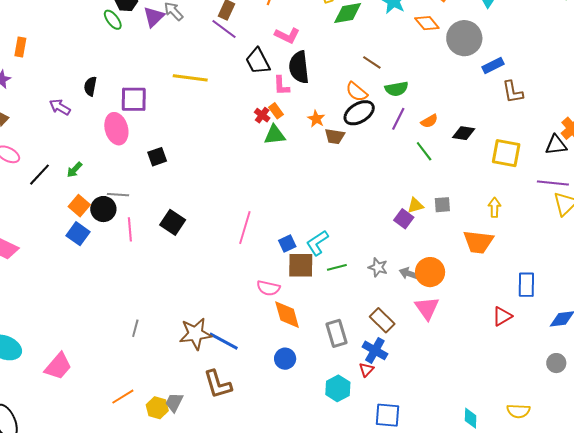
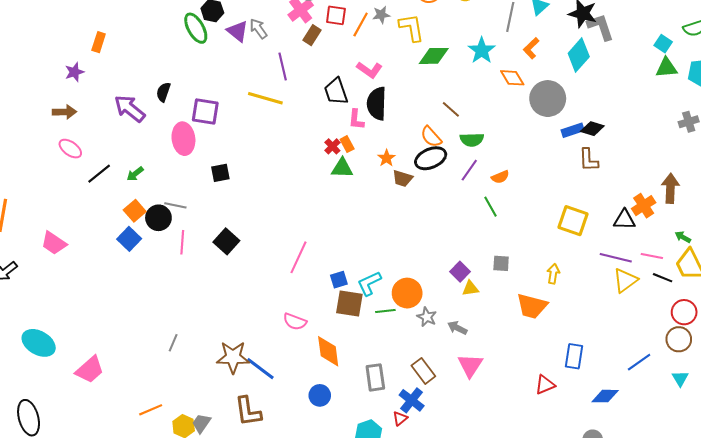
purple triangle: (154, 17) -> (238, 31), turned -45
green ellipse: (113, 20) -> (196, 28), size x1.4
purple line: (224, 29) -> (283, 66), moved, turned 32
purple arrow: (60, 107) -> (130, 108), size x1.5
black diamond: (464, 133) -> (592, 129), moved
yellow triangle: (415, 205) -> (470, 288), moved
orange circle: (430, 272) -> (407, 293), moved
pink semicircle: (268, 288) -> (295, 322), moved

